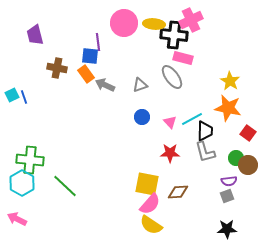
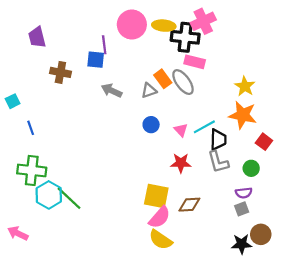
orange rectangle: (86, 74) -> (163, 79), moved
blue line: (24, 97) -> (31, 128), moved
brown circle: (248, 165) -> (261, 234), moved
cyan hexagon: (22, 183) -> (49, 195), moved

